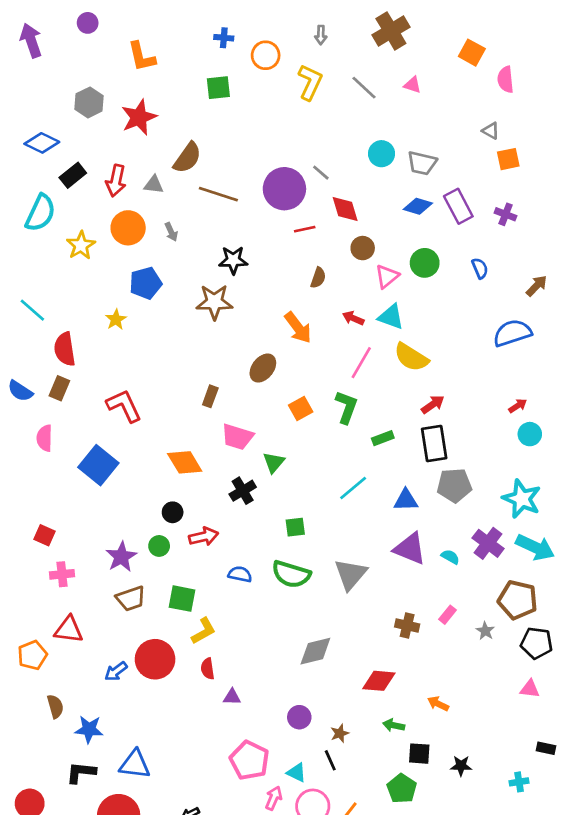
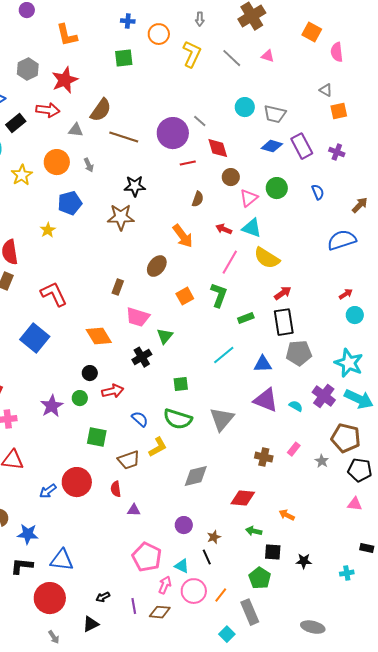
red arrow: (116, 181) -> (48, 110), moved, turned -95
blue semicircle: (240, 574) -> (140, 419), turned 30
brown trapezoid: (131, 599) -> (129, 460), moved
yellow L-shape: (204, 631) -> (158, 447), moved

